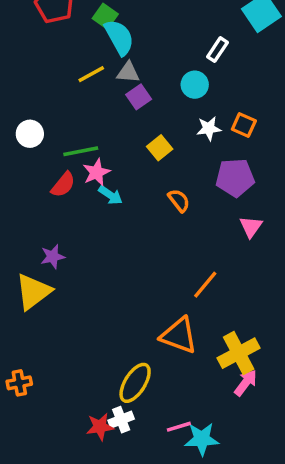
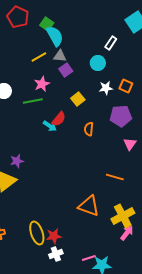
pink star: (96, 172) -> (42, 84), moved
red semicircle: (63, 185) -> (59, 119), moved
orange semicircle: (179, 200) -> (89, 129), turned -136
orange line: (205, 285) -> (115, 177), moved, turned 66
yellow ellipse: (135, 383) -> (37, 233), moved, turned -50
red star: (100, 427) -> (54, 236), moved

